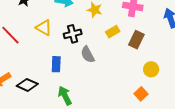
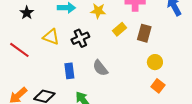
gray semicircle: (88, 55) -> (100, 68), moved
yellow circle: (151, 69) -> (155, 62), moved

